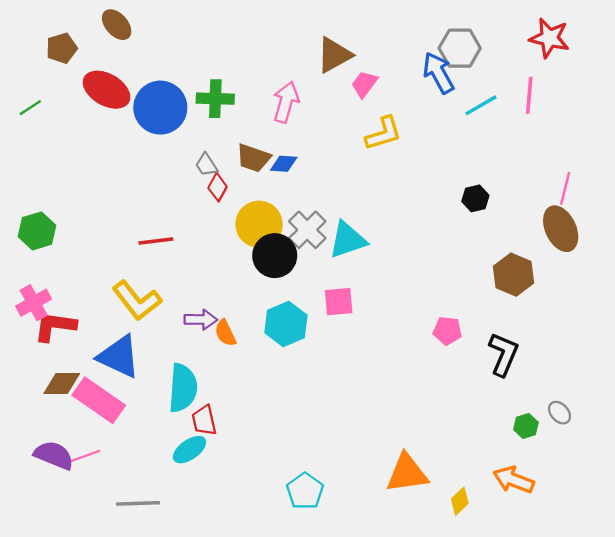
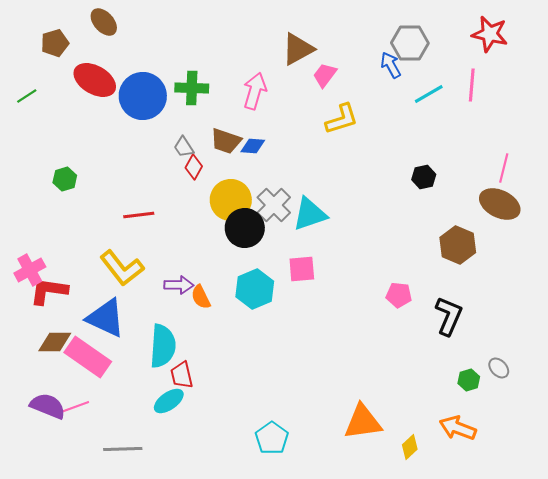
blue arrow: (438, 73) -> (391, 65), size x0.7
brown ellipse: (561, 229) -> (500, 204), turned -39
green hexagon: (37, 231) -> (65, 179), moved, size x0.7

